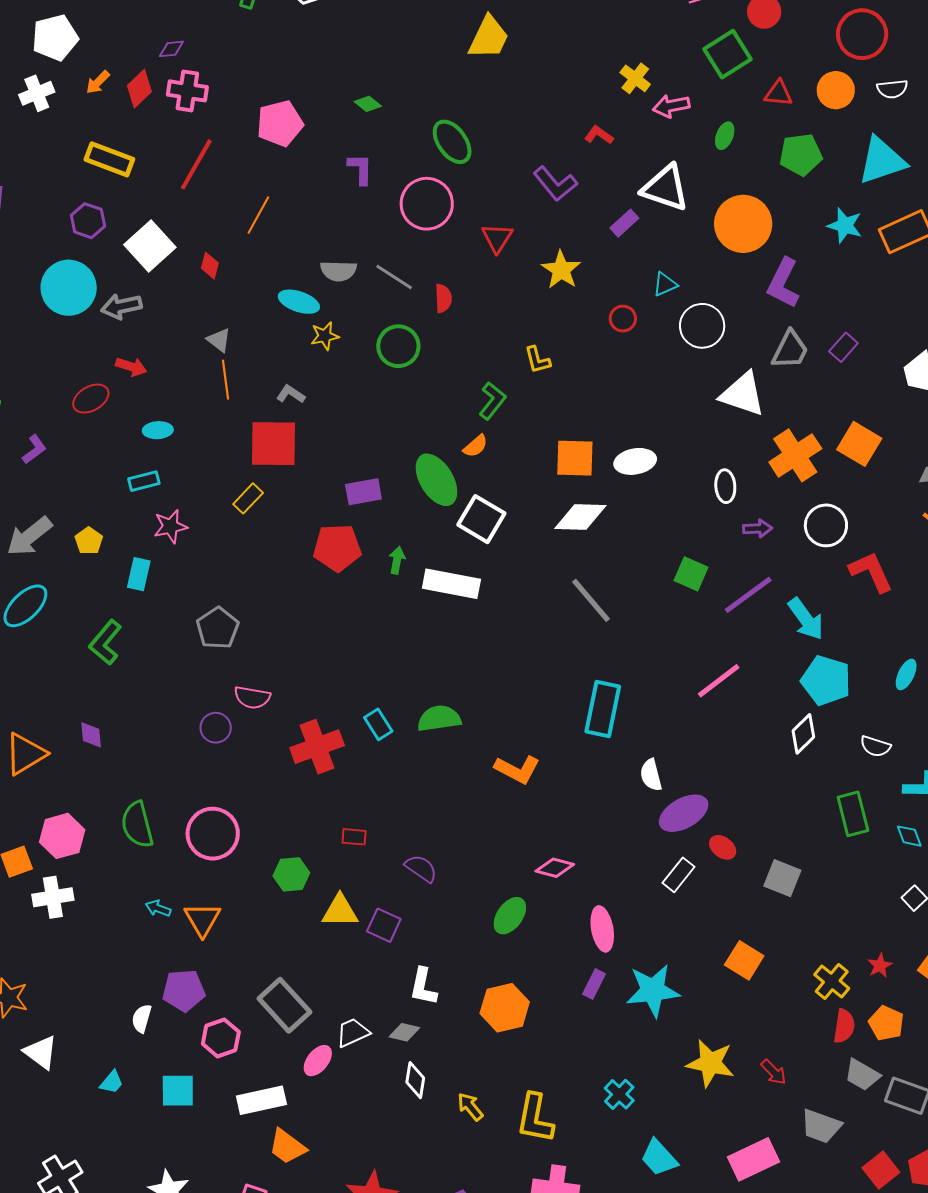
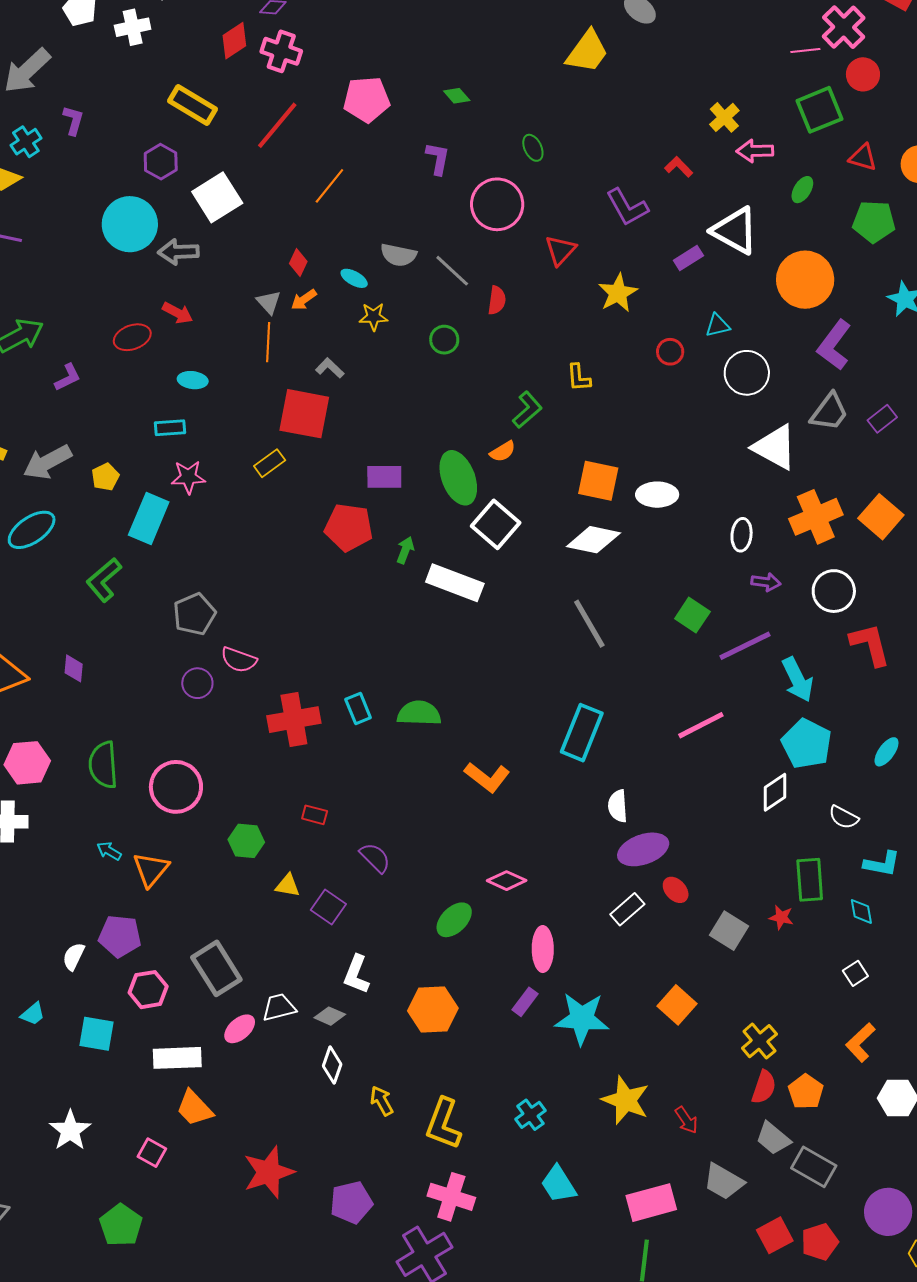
orange arrow: (98, 82) -> (304, 300), moved
green ellipse: (452, 142) -> (533, 148), size x0.6
red diamond: (210, 266) -> (298, 263), moved
cyan ellipse: (299, 302) -> (354, 278), size x0.7
green circle: (398, 346) -> (444, 340), size x0.7
cyan rectangle: (139, 574) -> (149, 518), size x1.5
gray pentagon: (218, 628) -> (194, 614), moved
yellow triangle: (340, 911) -> (288, 885), size x0.7
red star: (880, 966) -> (781, 917), moved, turned 30

